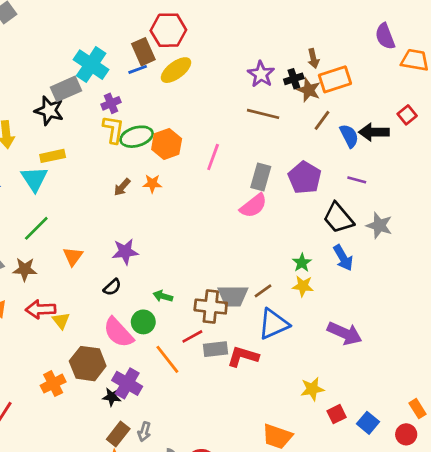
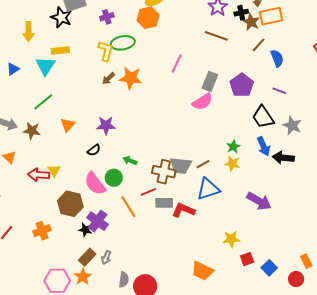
yellow L-shape: (113, 129) -> (106, 51), moved
black arrow: (374, 132) -> (283, 158), moved
orange hexagon: (167, 144) -> (148, 18), moved
orange star: (152, 184) -> (131, 78), size x1.6
red arrow: (41, 309) -> (39, 175), moved
orange cross: (53, 384) -> (42, 231), moved

